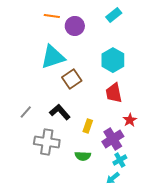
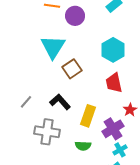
cyan triangle: (53, 57) -> (53, 47), turned -40
yellow rectangle: (88, 126) -> (88, 116), size x1.5

